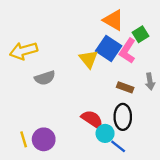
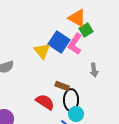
orange triangle: (113, 20) -> (77, 18), moved
brown rectangle: (125, 87) -> (62, 86), moved
cyan circle: (105, 133) -> (76, 114), moved

